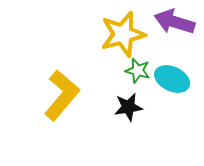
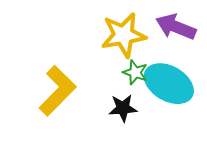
cyan ellipse: (172, 79) -> (169, 84), size x1.4

